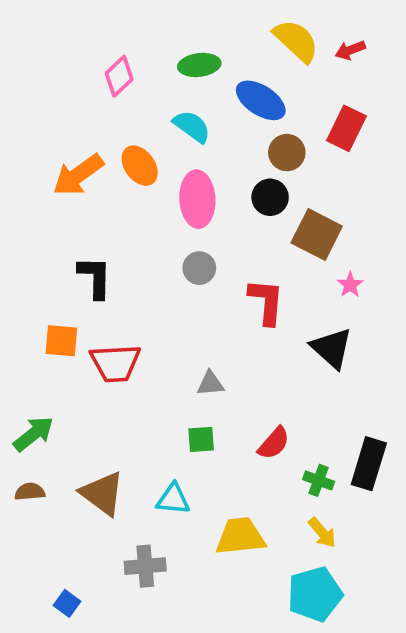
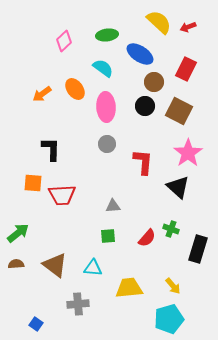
orange arrow: (78, 175) -> (42, 94), size x0.7
brown square: (317, 235) -> (179, 111), moved
pink star: (350, 285) -> (188, 153), size x2.0
green cross: (319, 480) -> (171, 229), moved

